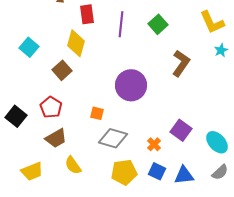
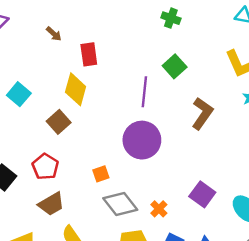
purple line: (121, 24) -> (144, 92), moved
orange square: (97, 113) -> (101, 174), turned -32
gray diamond: (113, 138) -> (120, 204), turned 36
orange cross: (154, 144) -> (159, 209), moved

